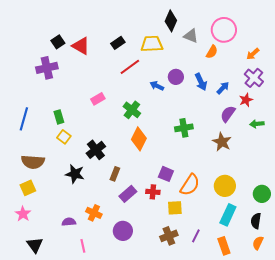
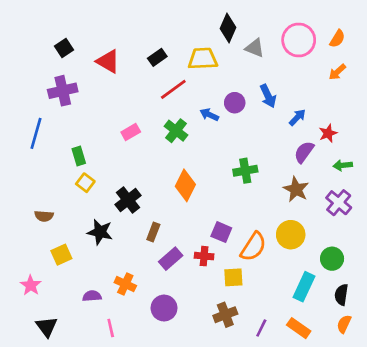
black square: (58, 42) -> (64, 48), moved
orange semicircle: (212, 52) -> (337, 39), moved
purple cross: (254, 78) -> (339, 203), moved
blue arrow: (201, 82) -> (268, 96), moved
green cross: (132, 110) -> (176, 131), moved
blue line: (24, 119) -> (36, 133), moved
brown semicircle: (33, 162) -> (44, 216), size x0.6
yellow circle: (225, 186) -> (291, 235), moved
yellow square: (28, 188) -> (61, 255), moved
green circle: (262, 194) -> (332, 259), moved
purple line: (196, 236) -> (261, 328), moved
orange rectangle: (224, 246) -> (299, 328), turned -36

